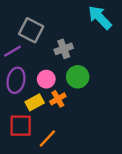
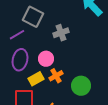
green circle: (78, 77) -> (81, 86), moved

